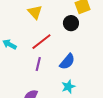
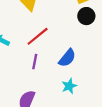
black circle: (71, 23) -> (86, 16), moved

